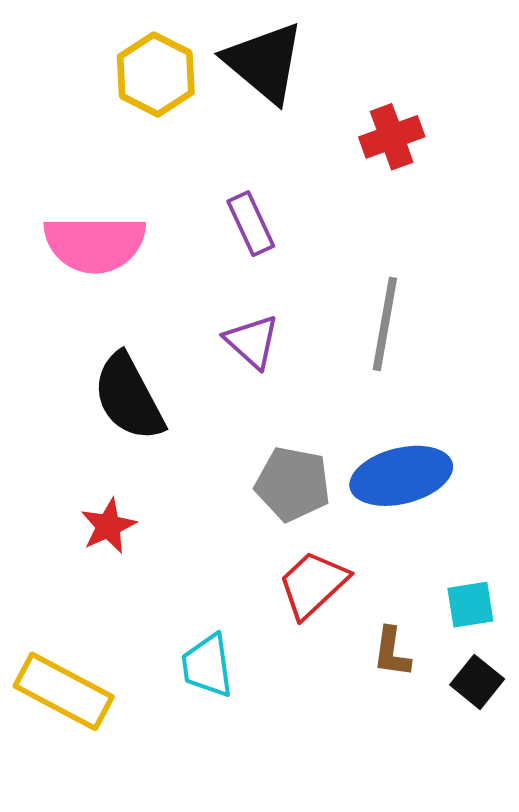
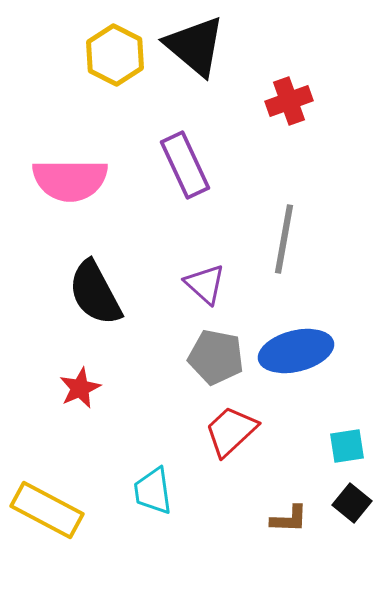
purple rectangle: (251, 224) -> (185, 165), size x1.4
purple triangle: (252, 342) -> (205, 284), moved
brown L-shape: (392, 652) -> (289, 519), moved, turned -96

